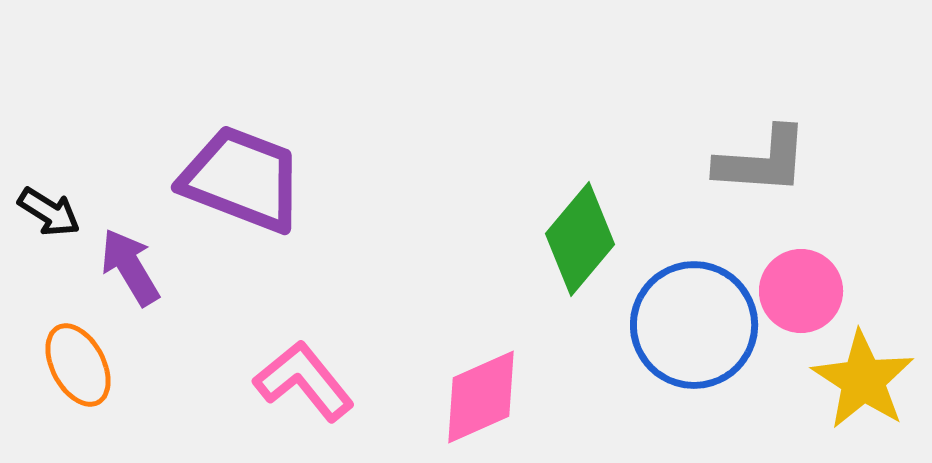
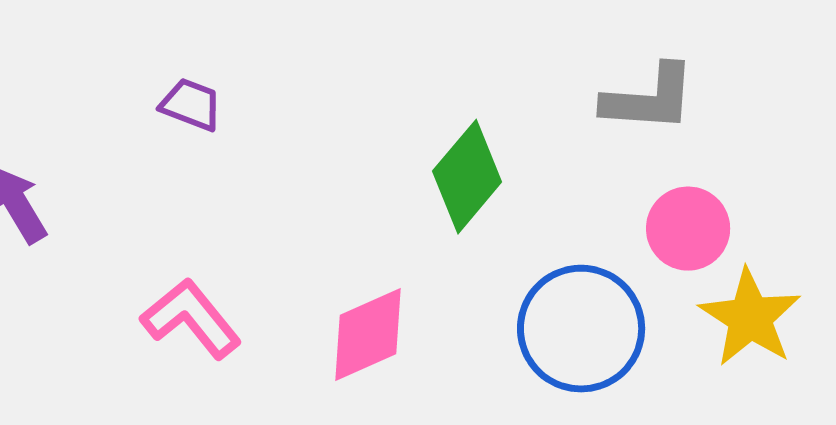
purple trapezoid: (242, 179) -> (191, 105), moved, size x0.5
blue circle: (694, 325) -> (581, 329), moved

